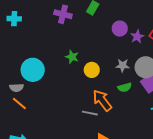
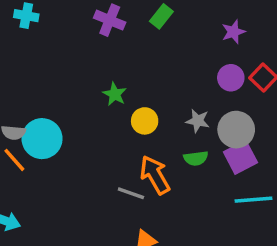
purple circle: (120, 29) -> (231, 78), moved
purple star: (137, 37) -> (233, 32), moved
cyan circle: (33, 70) -> (42, 139), moved

